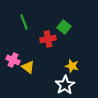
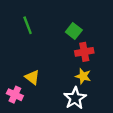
red cross: (48, 39) -> (84, 52), moved
pink cross: (13, 60) -> (15, 95), moved

